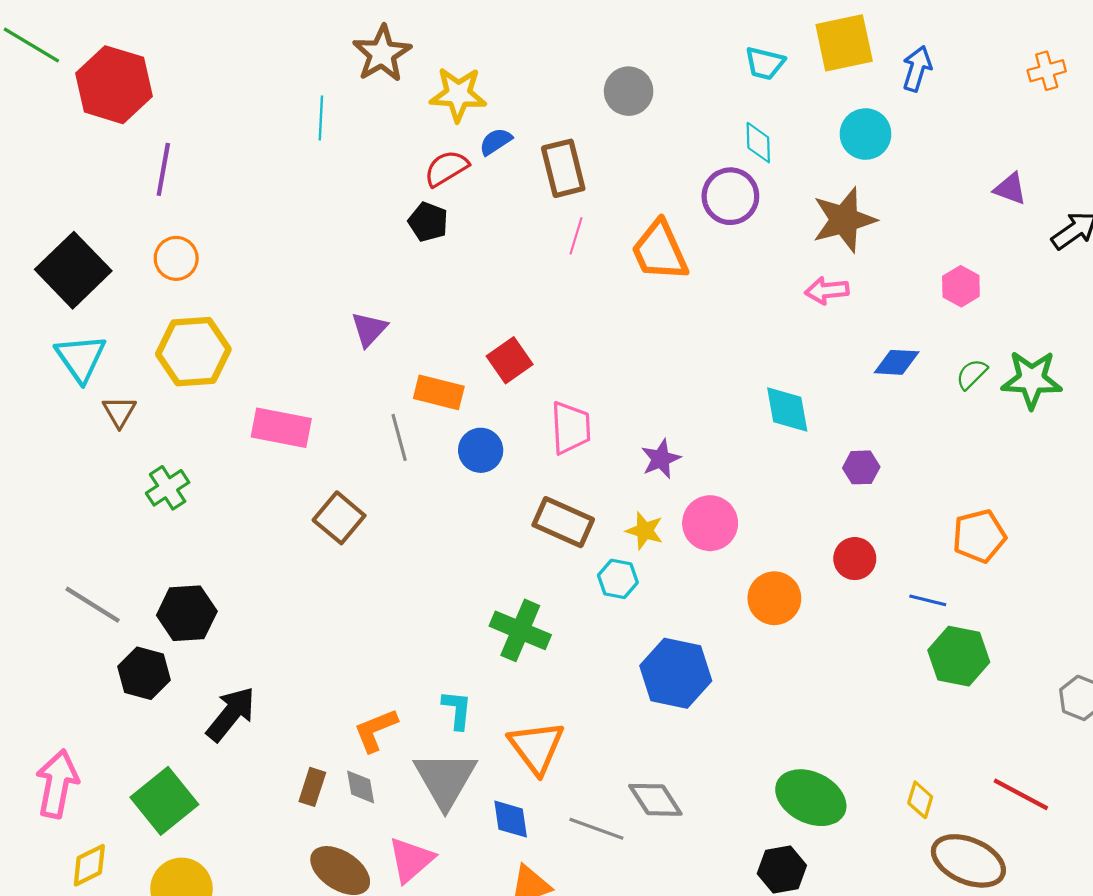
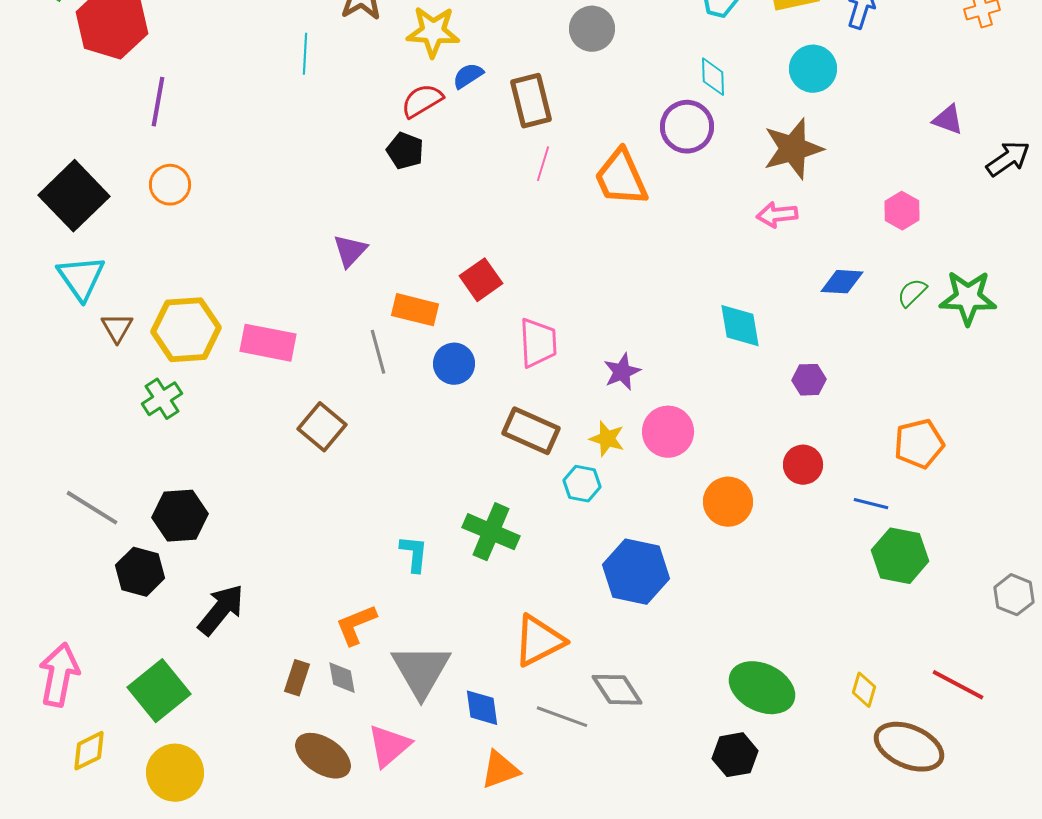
yellow hexagon: (193, 352) -> (186, 330), moved
cyan L-shape: (457, 710) -> (414, 554), moved
orange triangle: (536, 747) -> (539, 641), moved, turned 40

